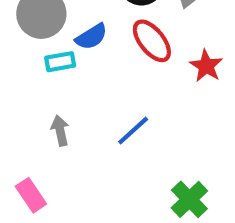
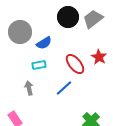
red ellipse: (152, 41) -> (75, 64), moved
cyan rectangle: (60, 62) -> (39, 65), moved

